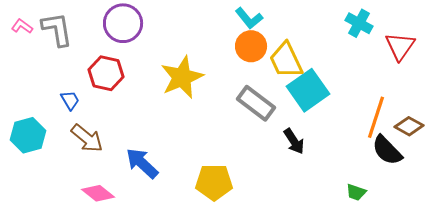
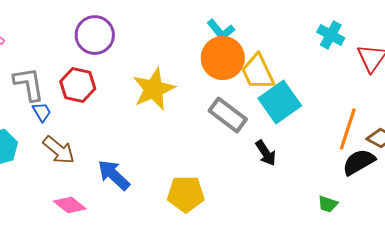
gray L-shape: (57, 29) -> (29, 84), moved
orange circle: (251, 46) -> (223, 58), size x1.4
black semicircle: (387, 150) -> (359, 162), turned 104

